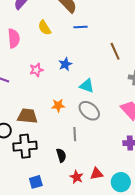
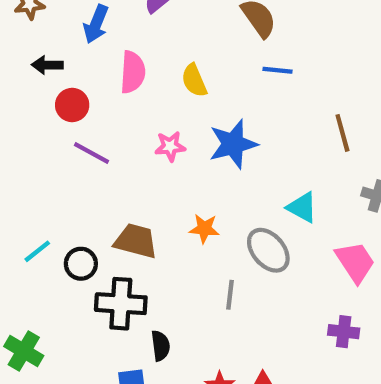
yellow semicircle: (45, 28) -> (194, 80), moved
blue star: (65, 64) -> (233, 144), size x1.6
cyan triangle: (87, 86) -> (302, 207), moved
black semicircle: (61, 155) -> (160, 346), moved

